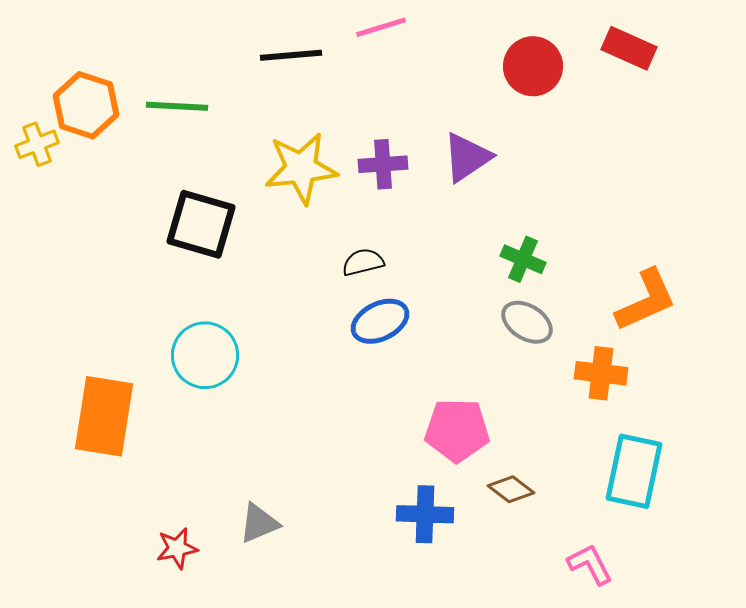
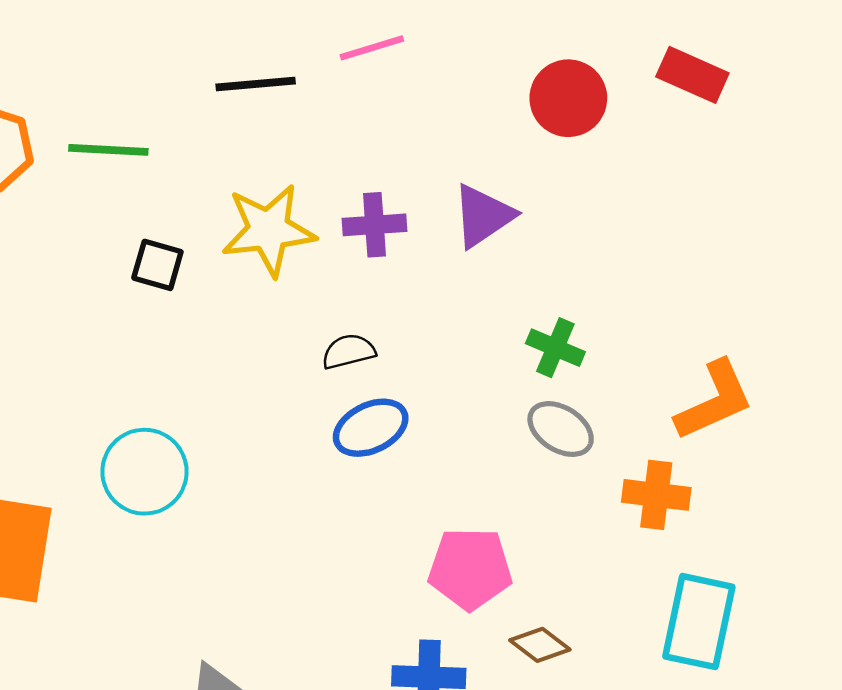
black square: (201, 224) -> (157, 265), moved, size x0.6

